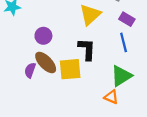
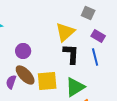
black L-shape: (87, 49) -> (71, 54), moved
green triangle: (121, 76) -> (75, 87), moved

